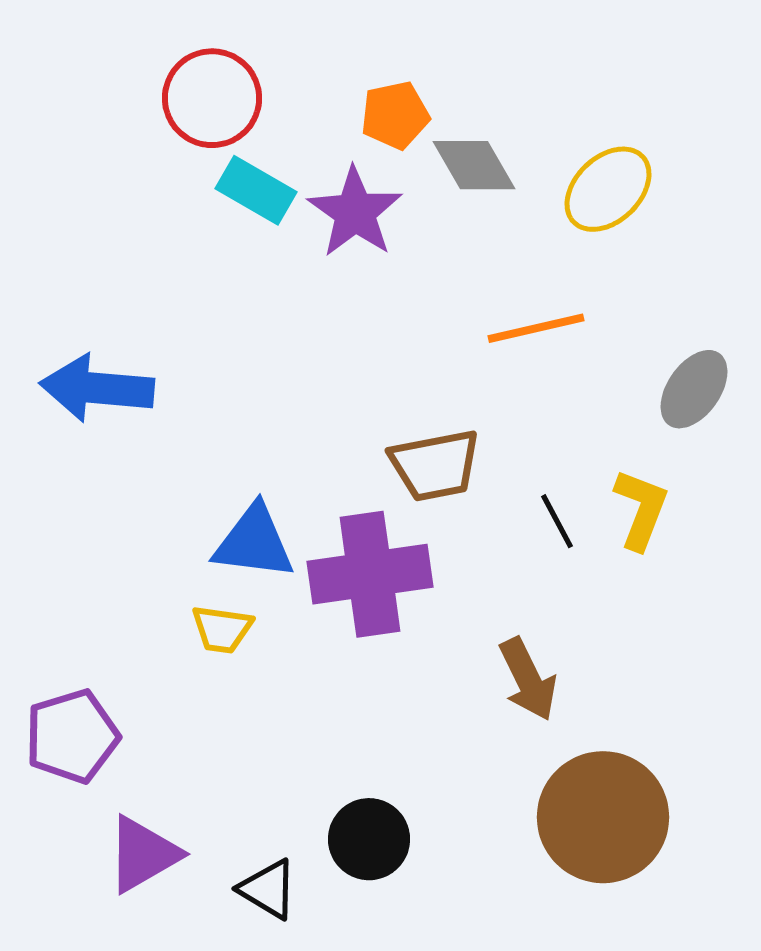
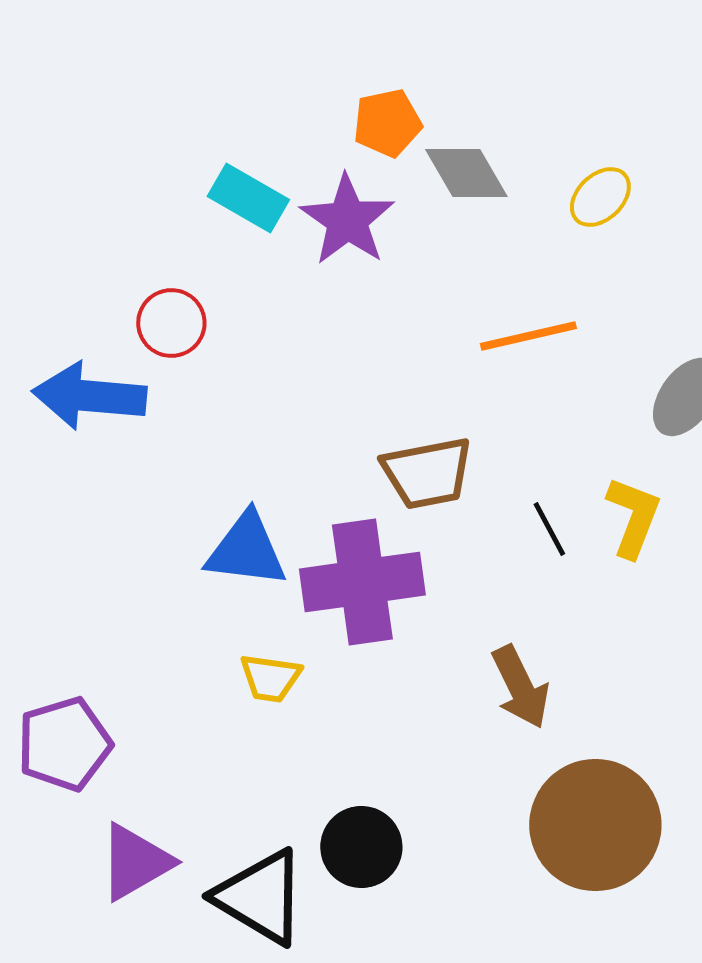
red circle: (212, 98) -> (171, 323), moved, size x0.7
yellow ellipse: (608, 189) -> (600, 197), size x0.7
yellow trapezoid: (222, 629) -> (270, 678), moved
black triangle: (268, 889) -> (260, 897), size x1.6

